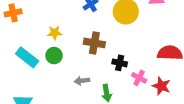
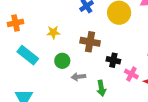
orange cross: (13, 13) -> (16, 23), moved
green circle: (54, 56) -> (62, 61), moved

